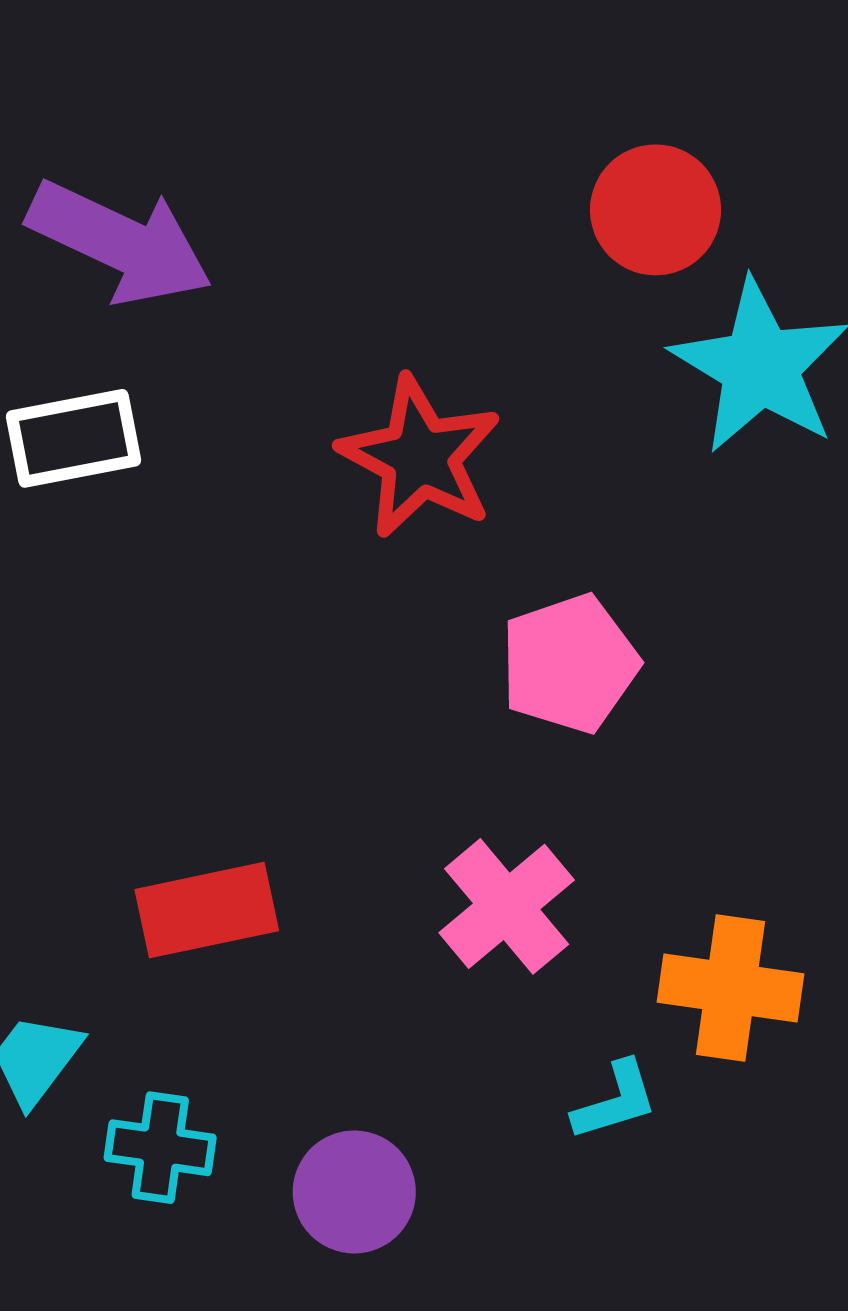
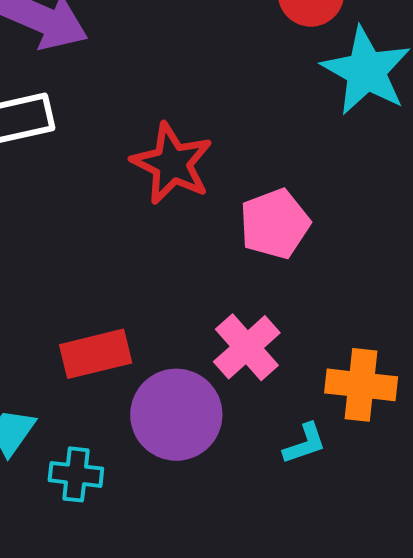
red star: (420, 457) -> (172, 164), moved
purple circle: (354, 1192) -> (176, 415), moved, size x1.5

